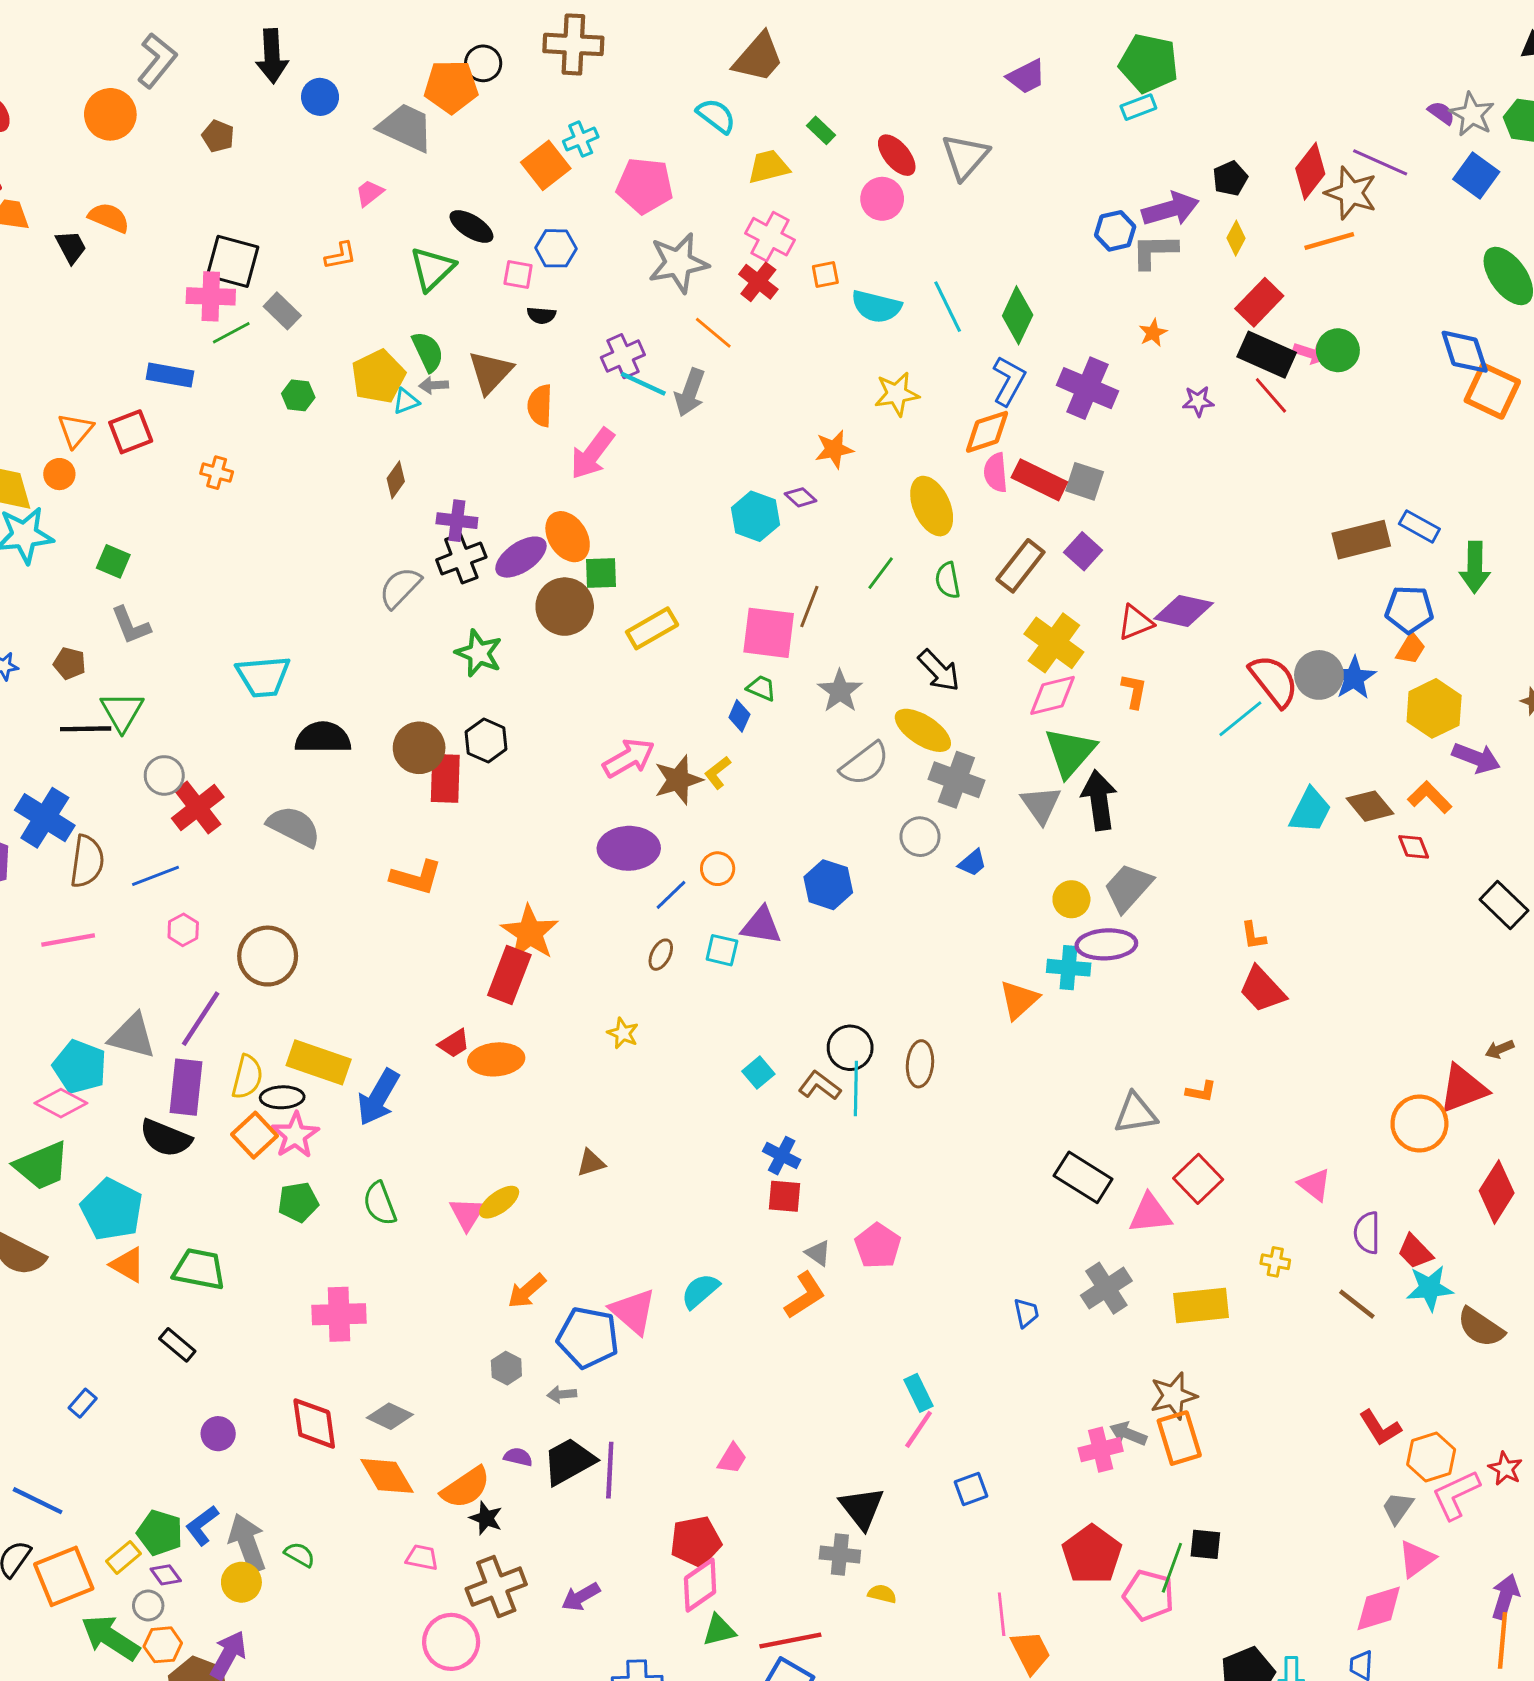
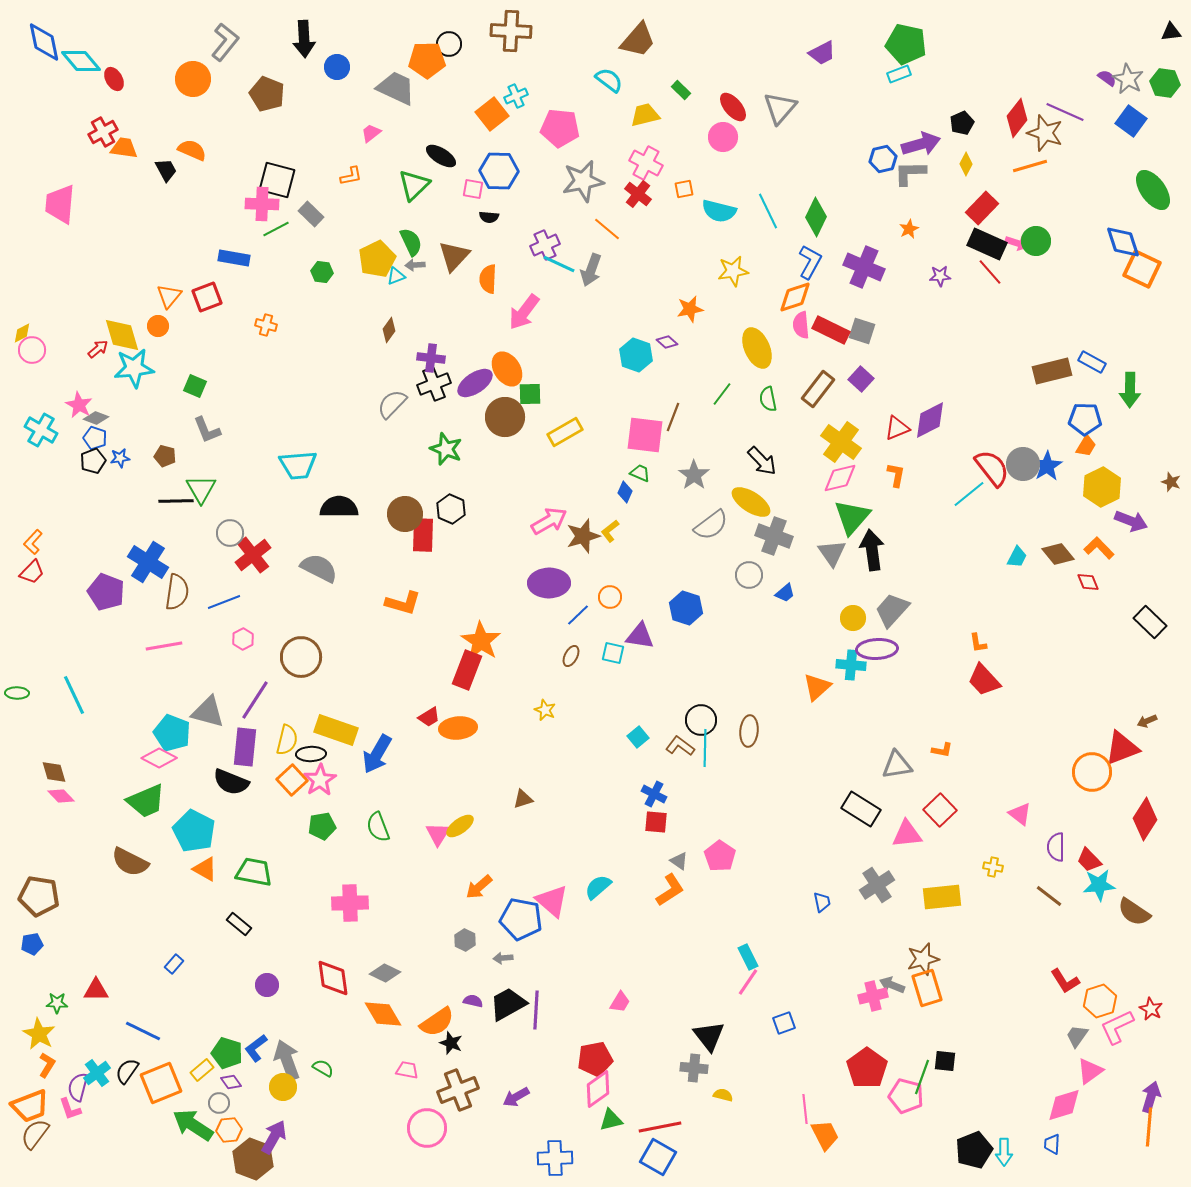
brown pentagon: (218, 136) -> (267, 94), size x1.6
blue hexagon: (556, 248) -> (499, 171), size x1.4
purple diamond: (1184, 611) -> (930, 420), turned -39
cyan trapezoid: (1310, 810) -> (1017, 557), size x0.7

